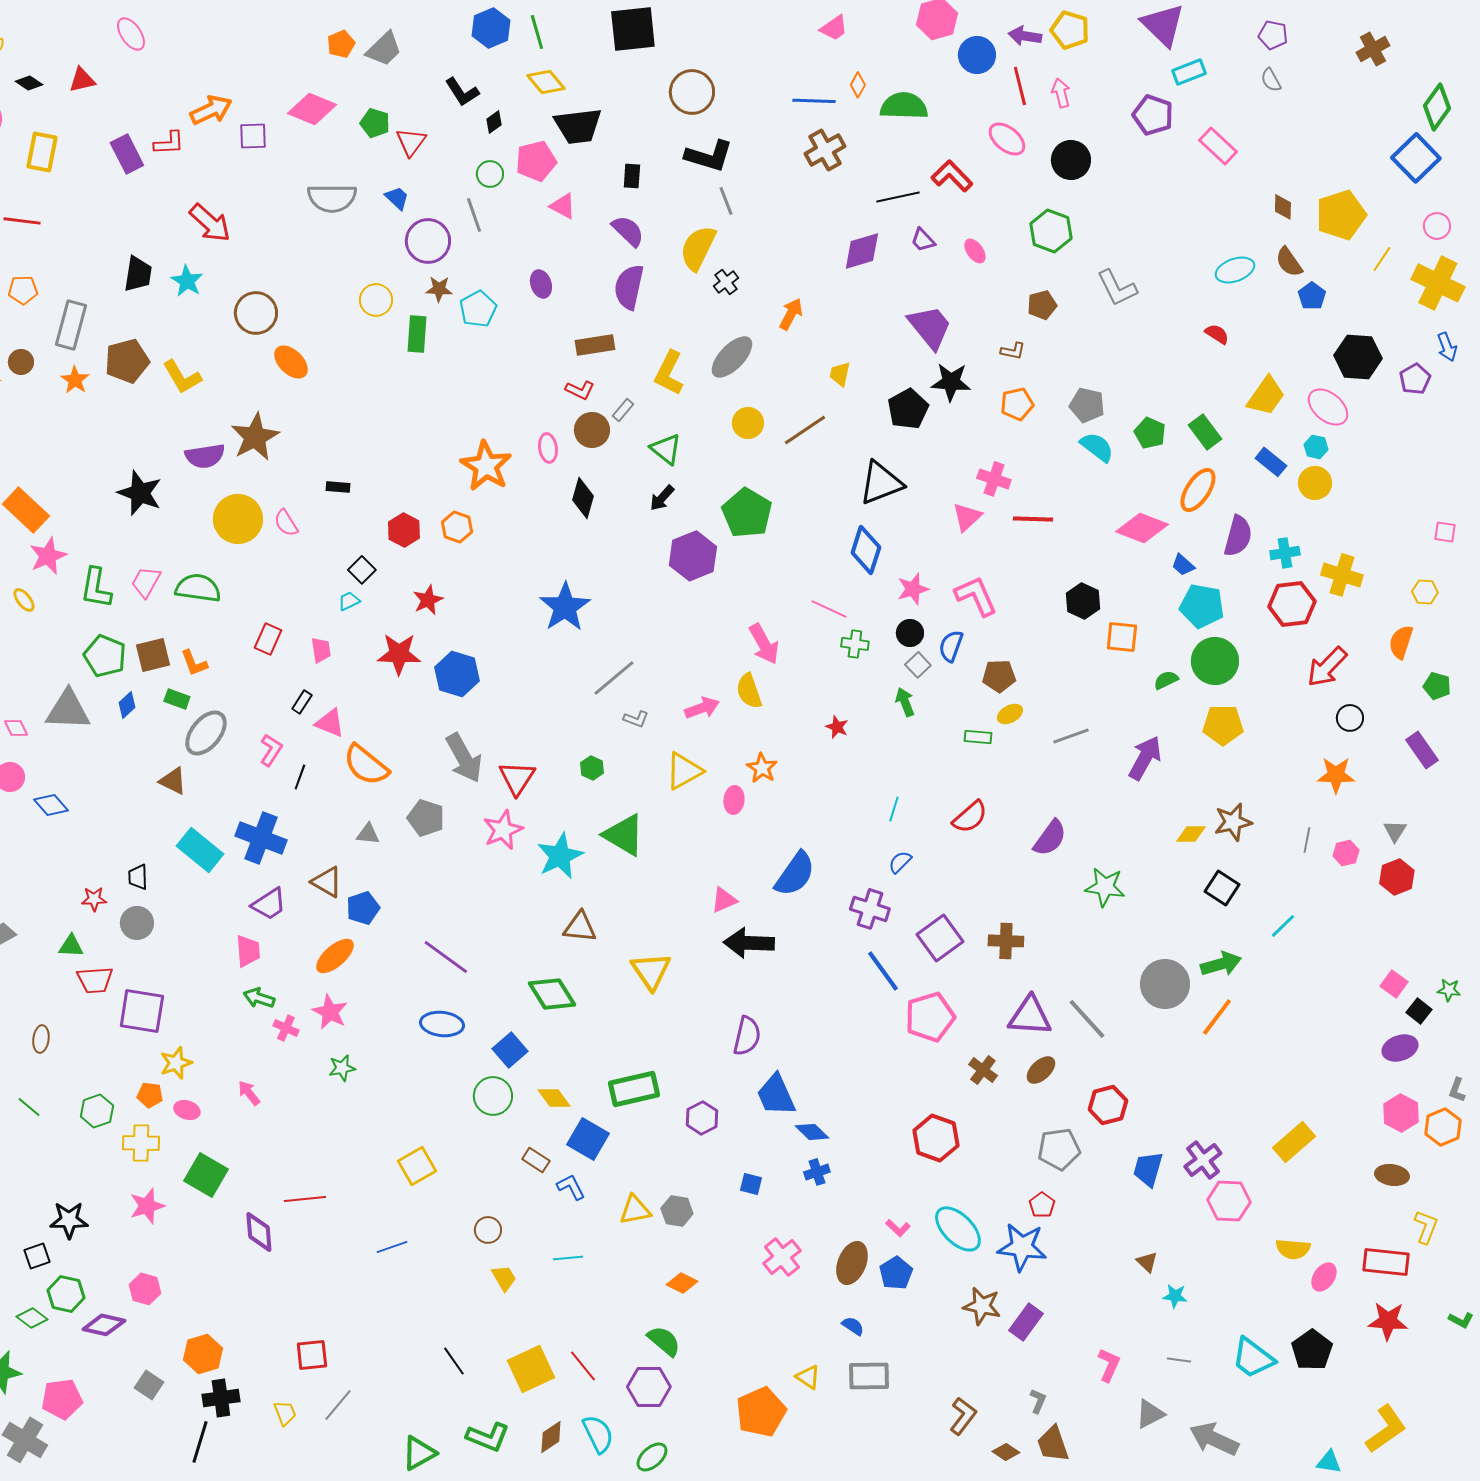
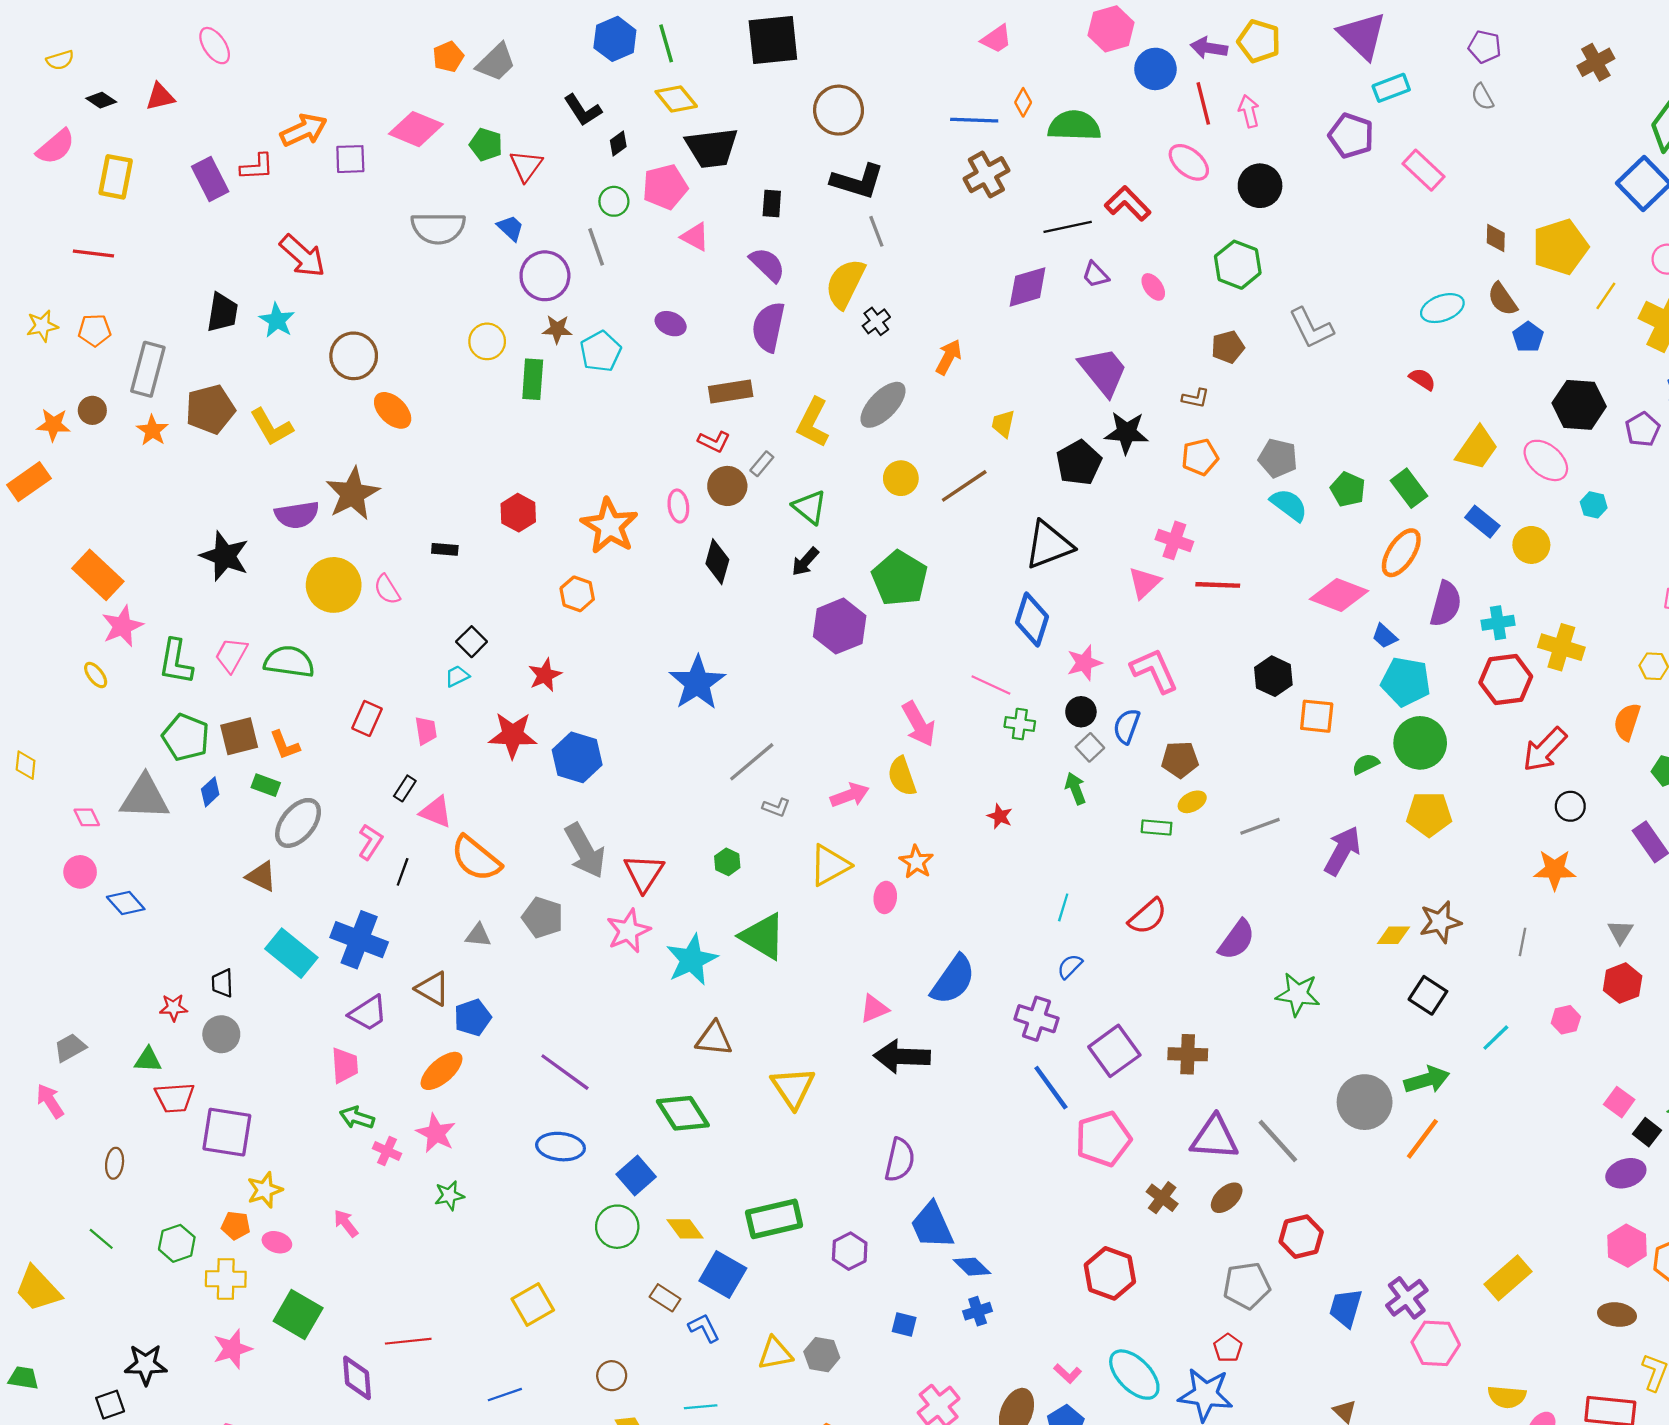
purple ellipse: (541, 284) -> (671, 324), turned -48
cyan hexagon: (1316, 447) -> (1594, 505), moved
red hexagon: (404, 530) -> (518, 513), moved
pink hexagon: (1346, 853) -> (1566, 1020), moved

